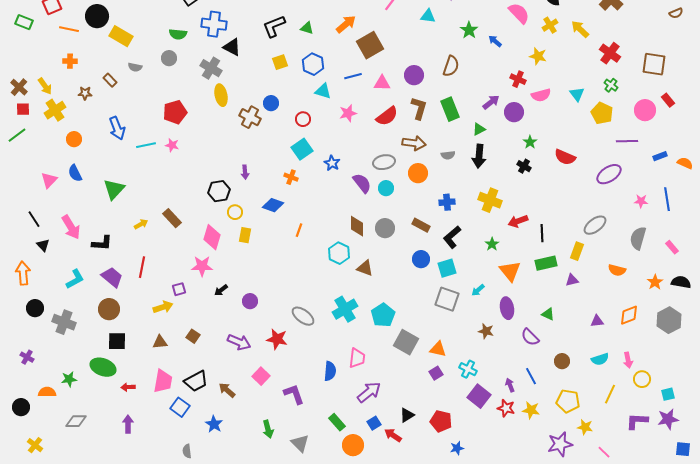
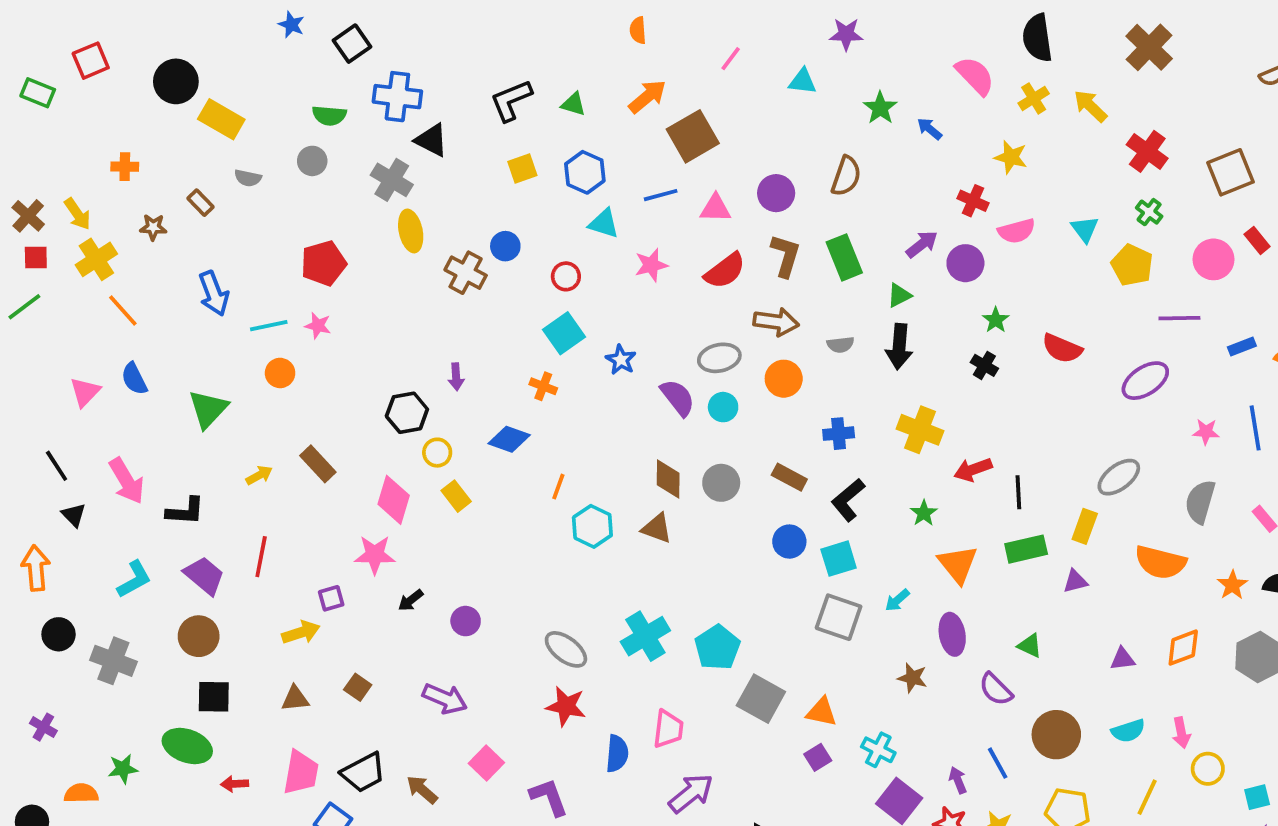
orange line: (69, 29) -> (123, 311), moved, turned 36
brown square: (654, 64) -> (1231, 172), turned -30
orange circle: (74, 139) -> (280, 373), moved
yellow rectangle: (245, 235) -> (456, 496), turned -49
cyan hexagon: (339, 253) -> (592, 526), moved
brown triangle: (365, 268) -> (657, 528), moved
orange semicircle: (617, 270) -> (1160, 562), size x1.5
red star: (277, 339) -> (566, 706), moved
brown circle: (562, 361) -> (1056, 735), size x1.6

